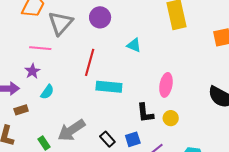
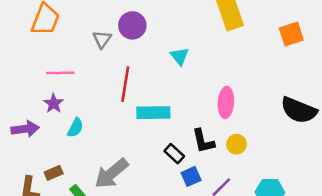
gray triangle: (61, 23) -> (102, 39), moved, size x0.6
cyan triangle: (134, 45) -> (180, 56), turned 35
brown rectangle: (21, 110) -> (54, 173), moved
black rectangle: (107, 139) -> (174, 154), moved

